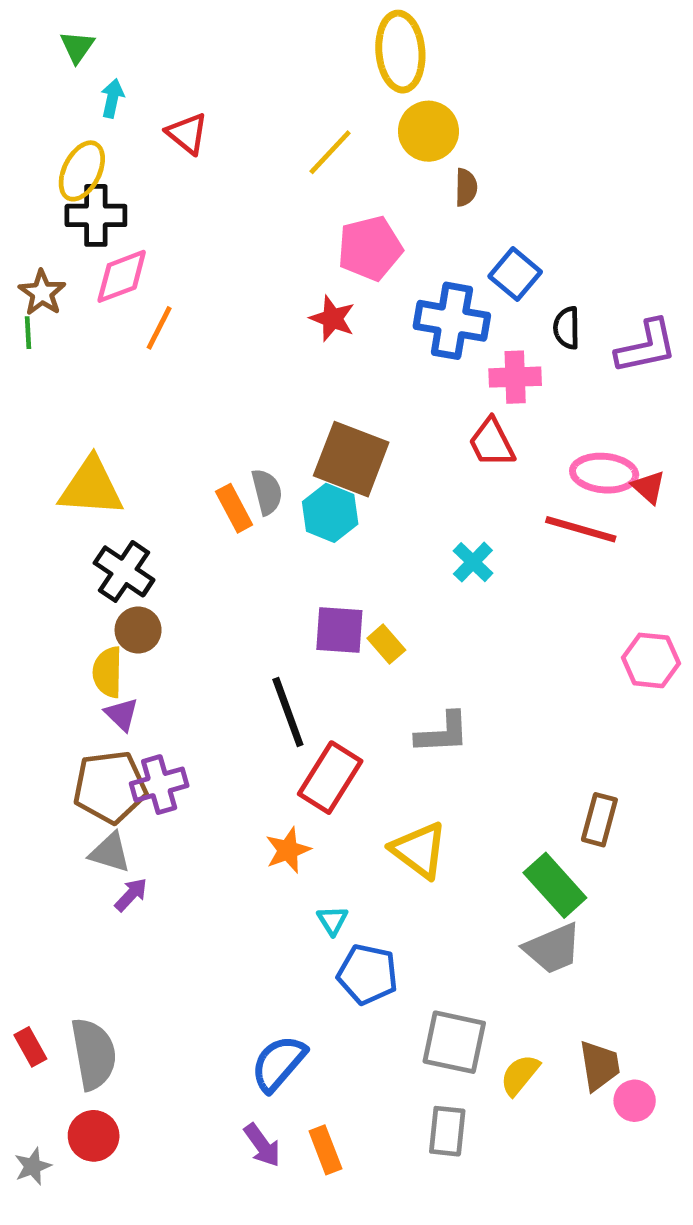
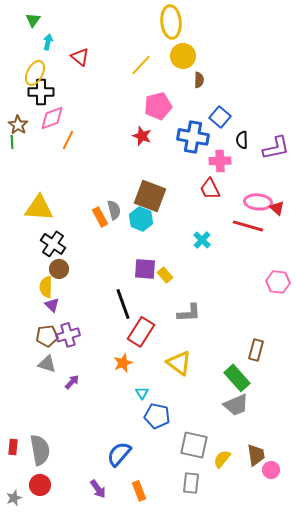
brown pentagon: (110, 787) -> (47, 336), size x0.7
purple arrow: (131, 895) -> (72, 382), moved
red rectangle: (30, 1047) -> (13, 447), turned 35
purple arrow: (262, 1145) -> (98, 489), moved

